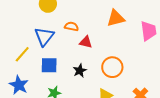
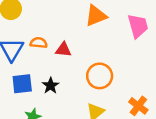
orange semicircle: (72, 26) -> (39, 43), moved
black star: (80, 71) -> (51, 86), moved

